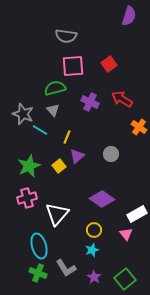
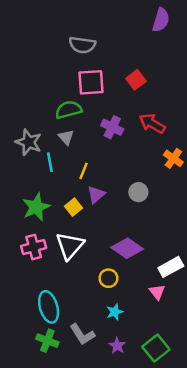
cyan line: (40, 130) -> (50, 162), turned 49
white triangle: (57, 214) -> (70, 246), moved
yellow circle: (94, 230) -> (108, 278), moved

